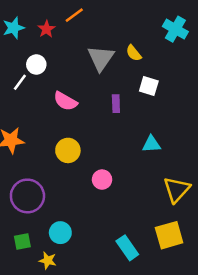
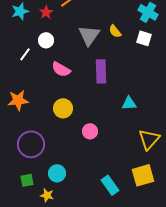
white circle: (36, 64) -> (46, 40), moved
white square: (149, 86) -> (144, 38), moved
purple rectangle: (116, 104) -> (101, 71), size x1.6

